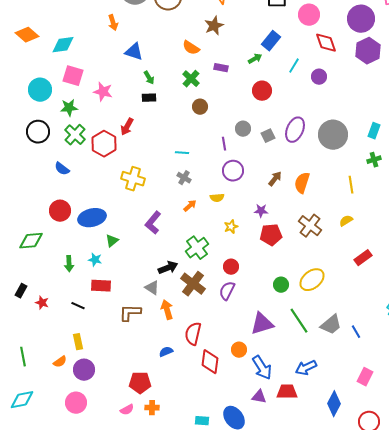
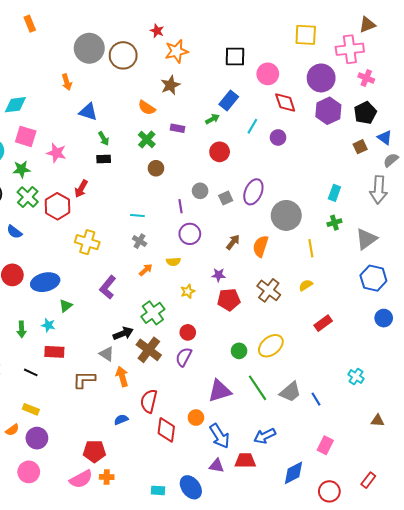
gray circle: (333, 135) -> (286, 215), moved
yellow rectangle: (78, 342) -> (31, 409), turned -56
blue diamond: (334, 404) -> (293, 473), turned 35
pink semicircle: (127, 410) -> (81, 479), size x1.6

